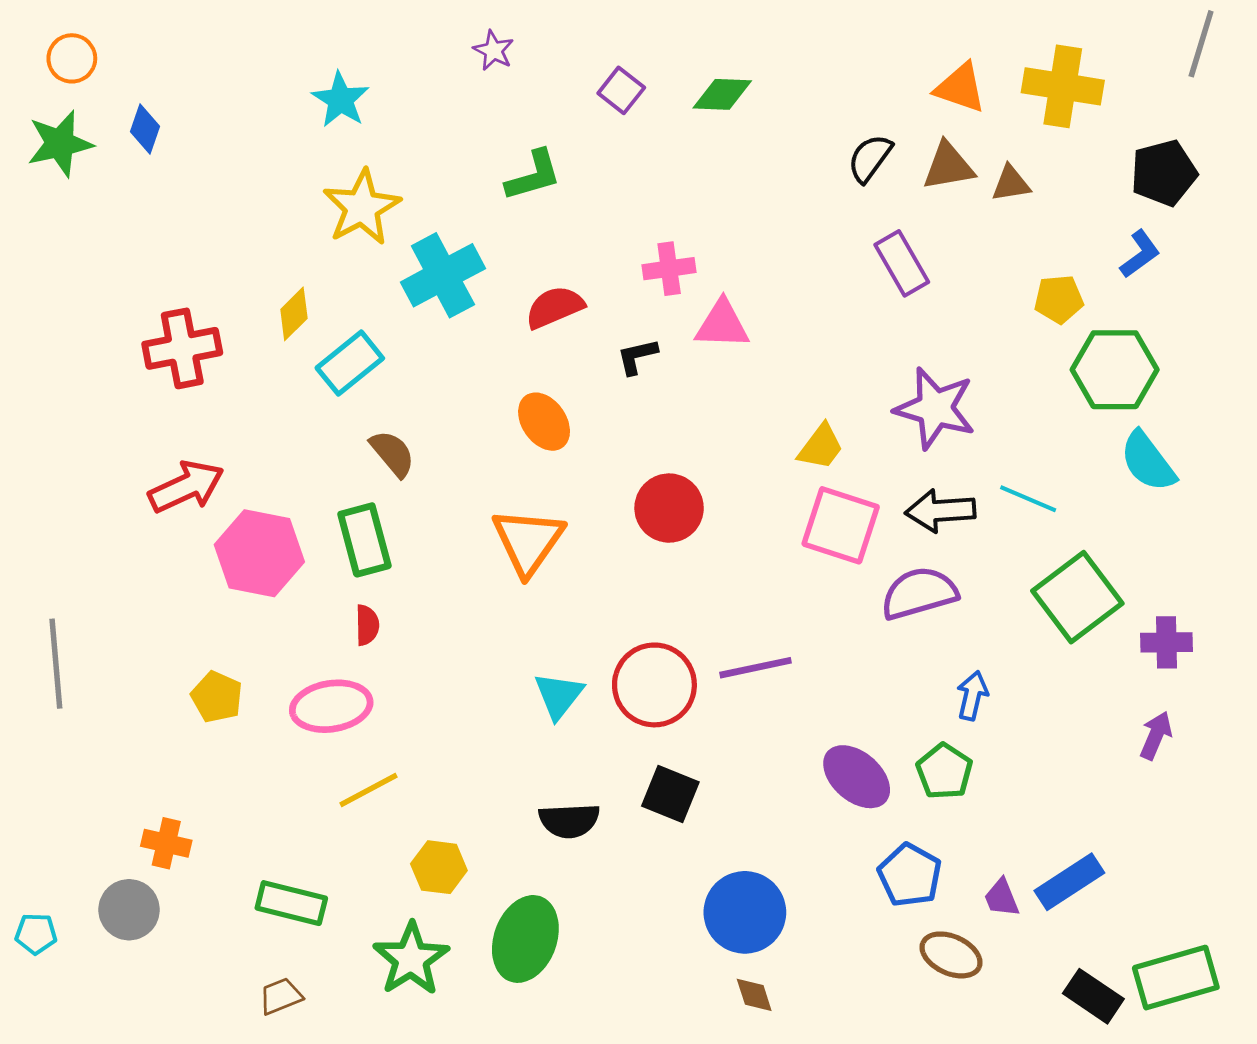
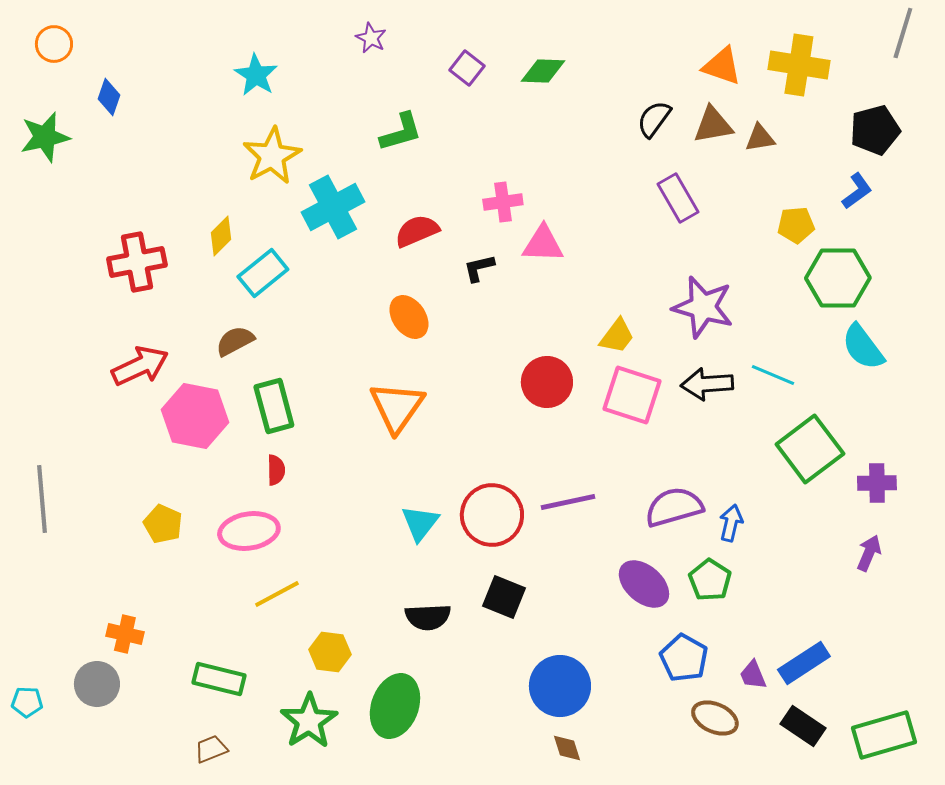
green star: (60, 144) -> (45, 137), moved
brown semicircle: (392, 453) -> (235, 341), moved, turned -78
red circle: (669, 508) -> (547, 382), moved
purple semicircle: (919, 593) -> (674, 507), moved
black rectangle: (1093, 996) -> (803, 726), moved

